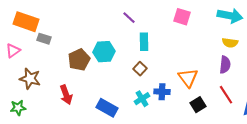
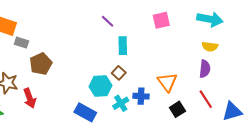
pink square: (182, 17) -> (161, 20), turned -30
cyan hexagon: (104, 52) -> (101, 86), moved
brown pentagon: (79, 60) -> (41, 64), moved
red arrow: (66, 95) -> (30, 98), moved

